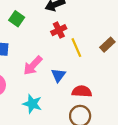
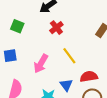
yellow line: (76, 48) -> (69, 56), moved
blue triangle: (58, 75) -> (66, 85), moved

